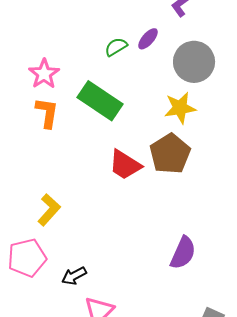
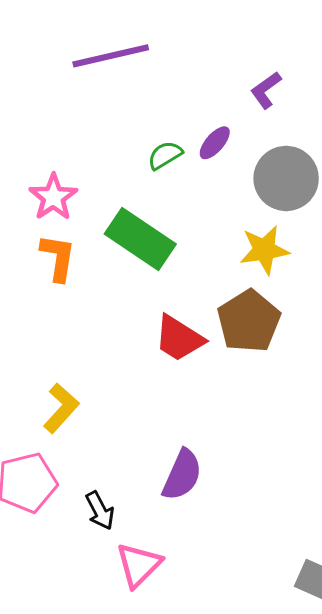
purple semicircle: (183, 253) -> (182, 475), moved
black arrow: (74, 276) -> (100, 511), turned -90

